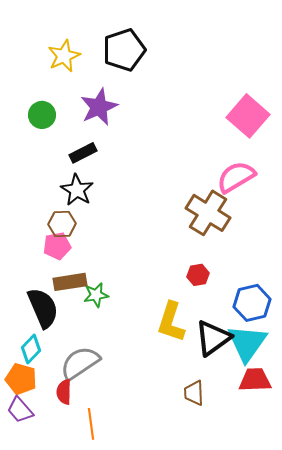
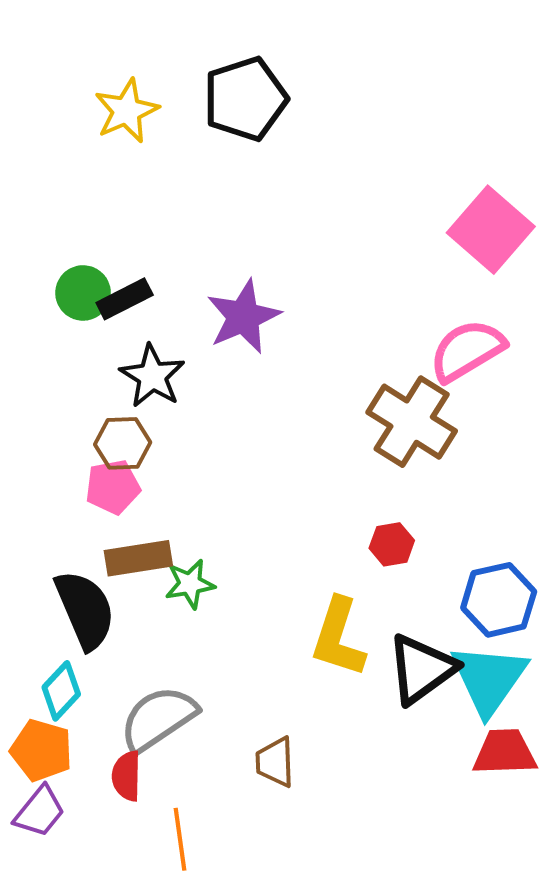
purple star: (99, 107) -> (243, 317), moved
green circle: (42, 115) -> (83, 293), moved
black rectangle: (83, 153) -> (125, 299), moved
brown trapezoid: (194, 393) -> (275, 762), moved
purple trapezoid: (20, 410) -> (39, 812), turned -100

